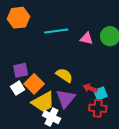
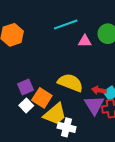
cyan line: (56, 31) -> (66, 24), moved
yellow semicircle: (64, 75) -> (70, 83), size x1.4
purple triangle: (66, 99) -> (94, 105), moved

